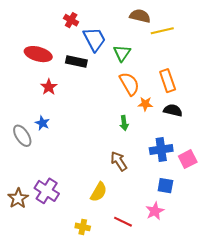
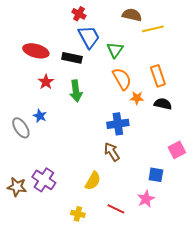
red cross: (71, 20) -> (79, 14), moved
green arrow: (124, 123) -> (76, 91), moved, size x1.5
blue cross: (161, 150) -> (118, 124), moved
brown star: (18, 198) -> (17, 187), turned -30

